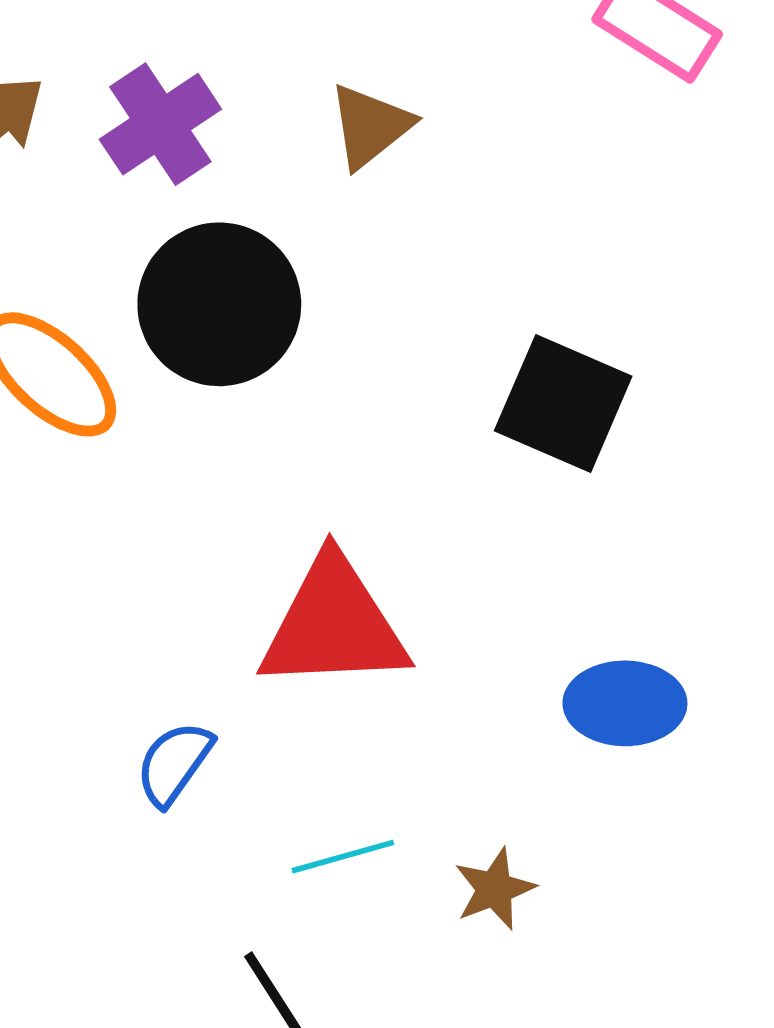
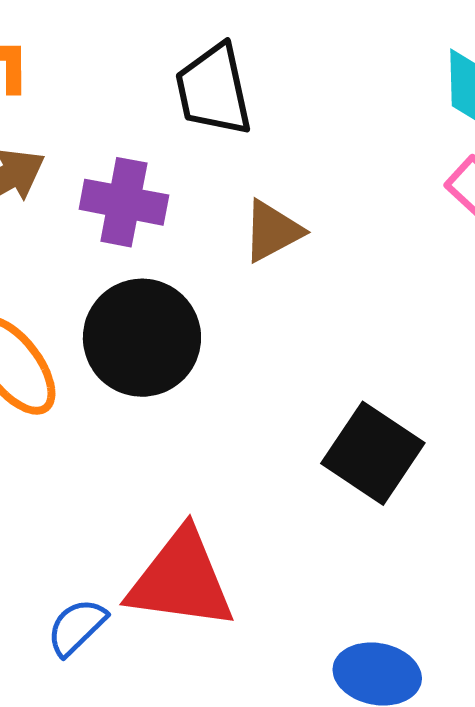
purple cross: (160, 124) -> (124, 202), turned 34
blue semicircle: (174, 763) -> (77, 627), moved

